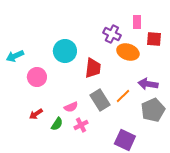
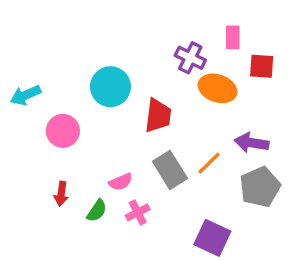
red arrow: (36, 114) -> (61, 194), turned -48

